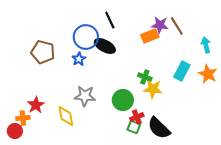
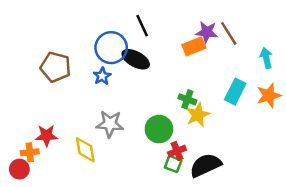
orange star: (208, 74) -> (269, 95), turned 30
yellow star: (153, 89) -> (198, 115), turned -30
red star: (36, 105) -> (47, 136), turned 30
black semicircle: (159, 128) -> (205, 165), turned 110

